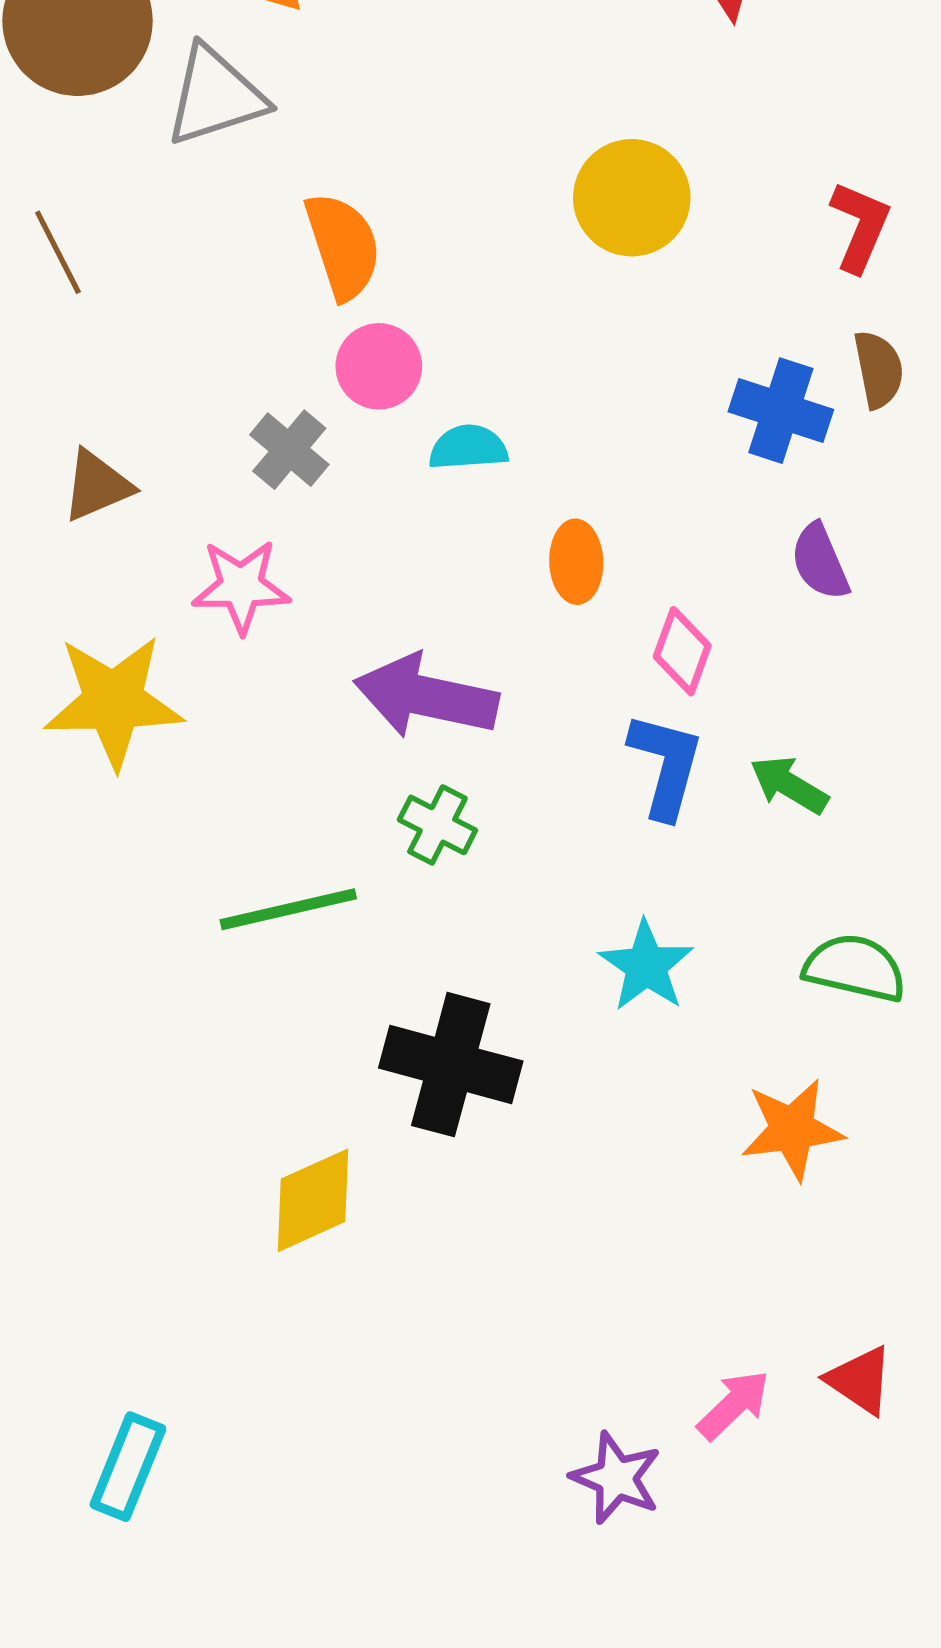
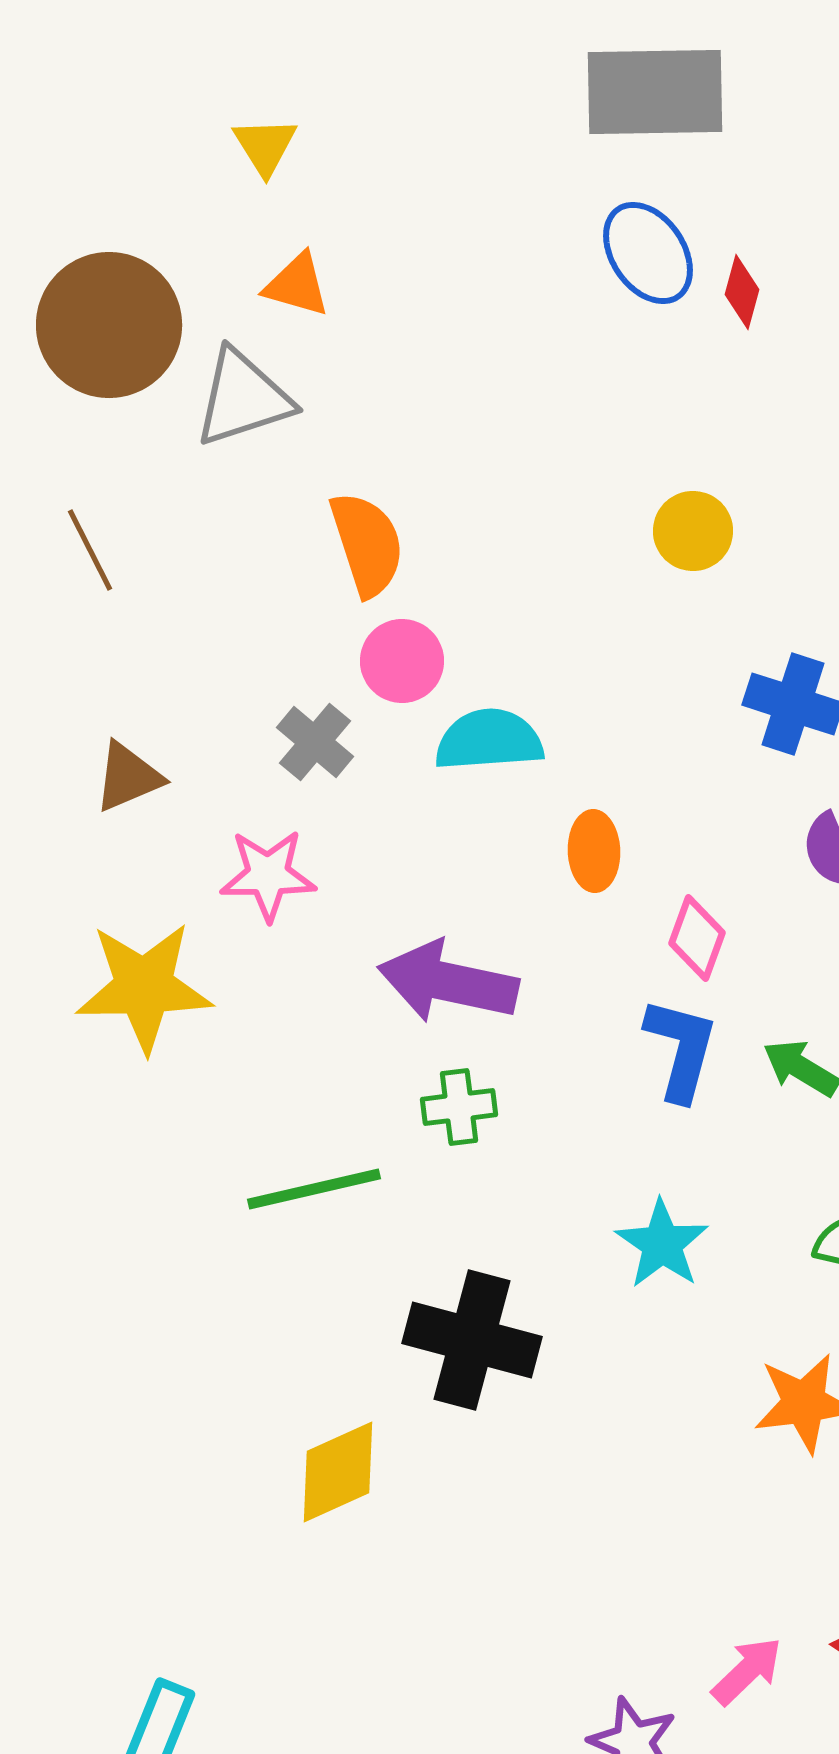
yellow circle: (632, 198) -> (693, 531), moved, size x0.7
cyan semicircle: (468, 448) -> (489, 740), size x1.4
green cross: (437, 825) -> (459, 1107), turned -34

